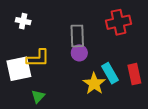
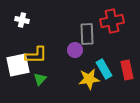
gray rectangle: (77, 36) -> (87, 34), moved
yellow star: (94, 84) -> (89, 79), turned 30
green triangle: (38, 96) -> (40, 79), moved

